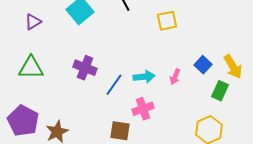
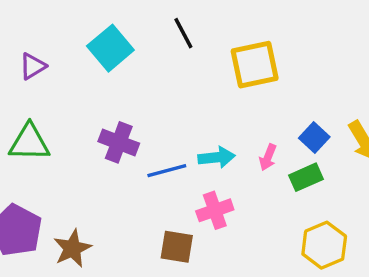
yellow square: (167, 21) -> (255, 65), size x1.4
blue line: (114, 85) -> (167, 171), turned 40
green rectangle: (220, 91) -> (306, 177), moved, turned 42

